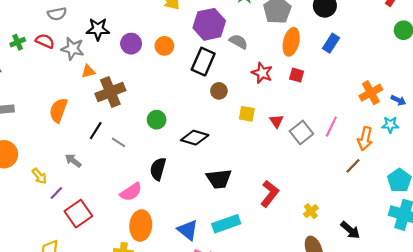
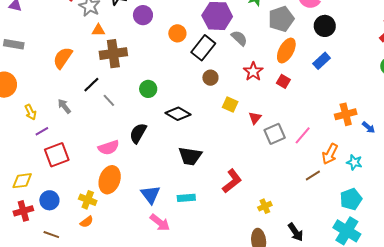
orange circle: (164, 46) -> (177, 33), moved
cyan star: (390, 125) -> (354, 162), moved
cyan rectangle: (226, 224) -> (186, 198), size x0.7

